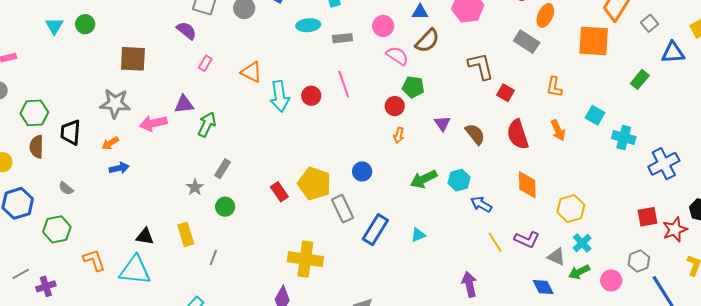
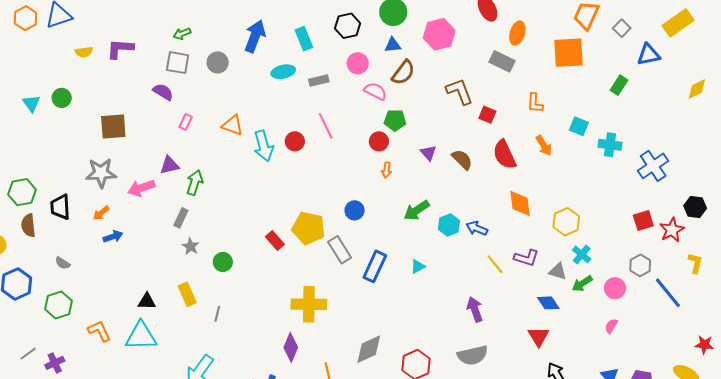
gray rectangle: (223, 169) -> (181, 218), moved
cyan hexagon: (459, 180) -> (449, 225), moved

